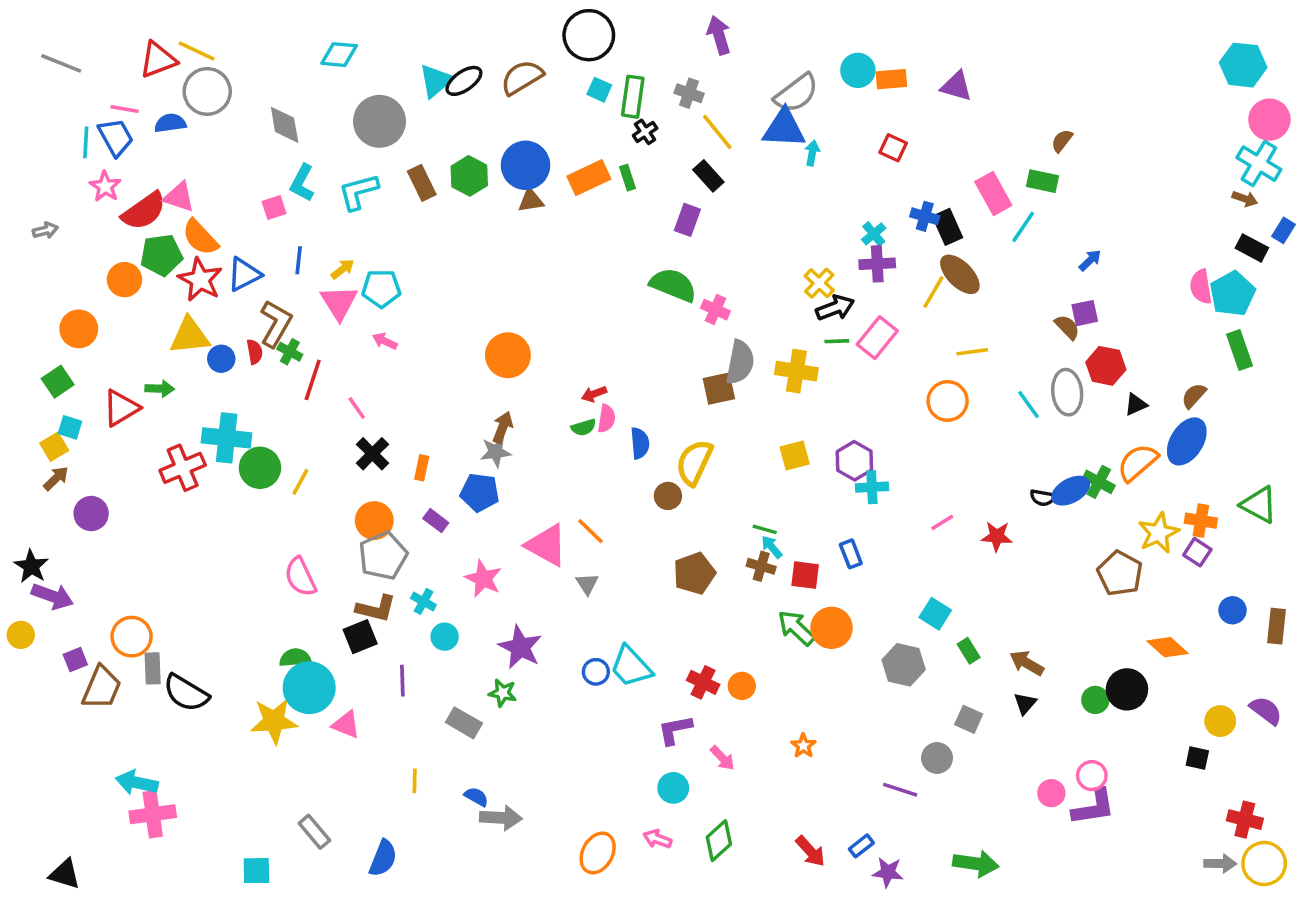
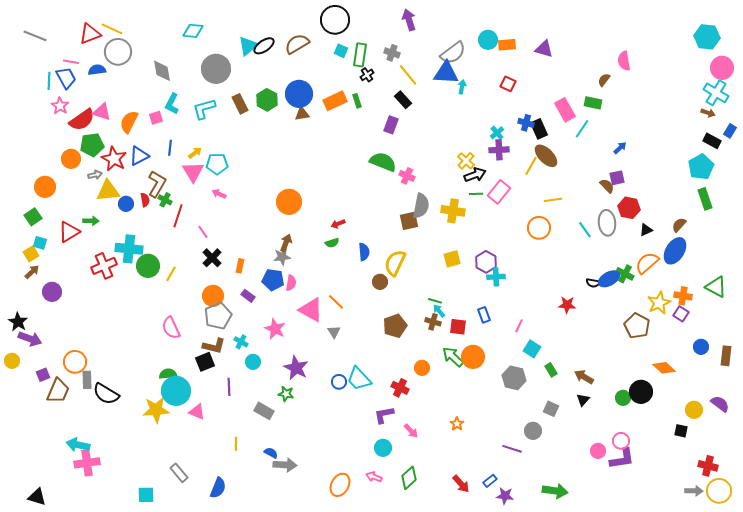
gray arrow: (45, 230) -> (95, 175), moved
orange semicircle: (200, 237) -> (129, 122), moved, turned 70
pink semicircle: (1201, 287) -> (624, 61), moved
pink semicircle: (606, 419) -> (291, 283), moved
pink line: (942, 522) -> (519, 326), moved, turned -32
orange circle: (742, 686) -> (422, 368), moved

